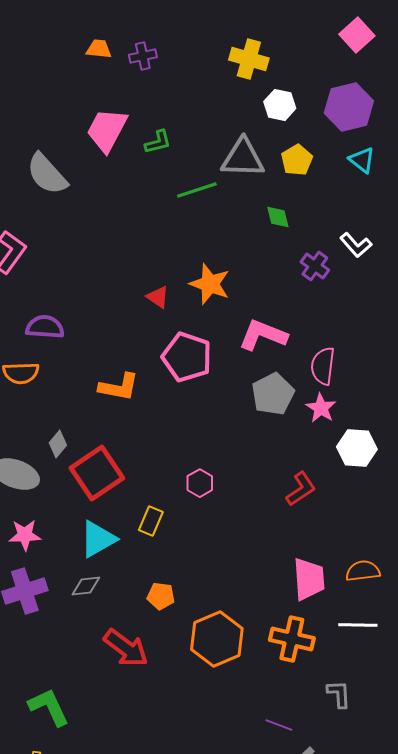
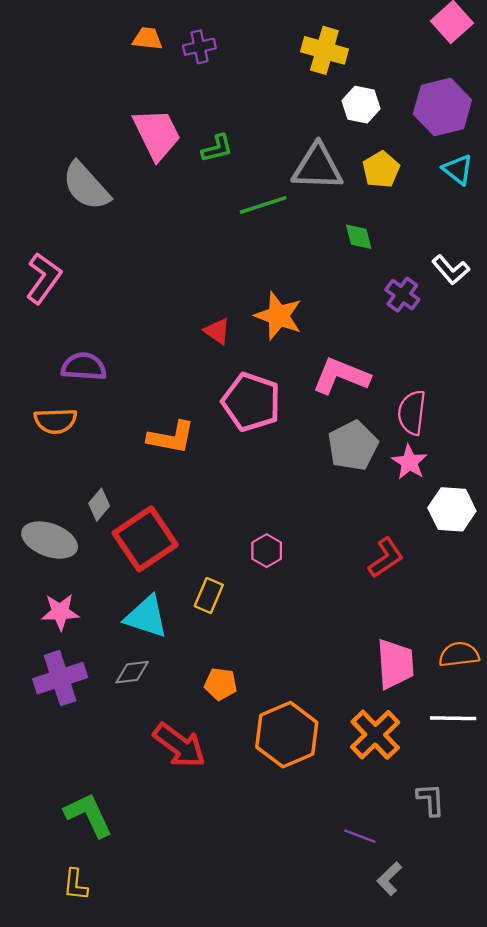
pink trapezoid: (107, 130) -> (157, 134), turned 126
cyan triangle: (98, 539) -> (146, 617), turned 48
orange cross: (292, 639) -> (375, 735), turned 33

